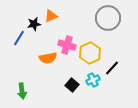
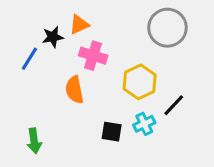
pink cross: (67, 45) -> (93, 56), moved
orange semicircle: (48, 58) -> (74, 90), turned 90
black square: (72, 85) -> (112, 132), turned -32

